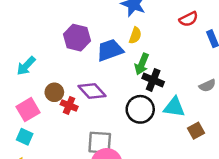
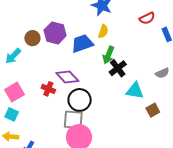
black cross: (153, 80) -> (118, 68), turned 30
brown circle: (54, 92) -> (32, 38), moved
black circle: (140, 109) -> (80, 100), moved

